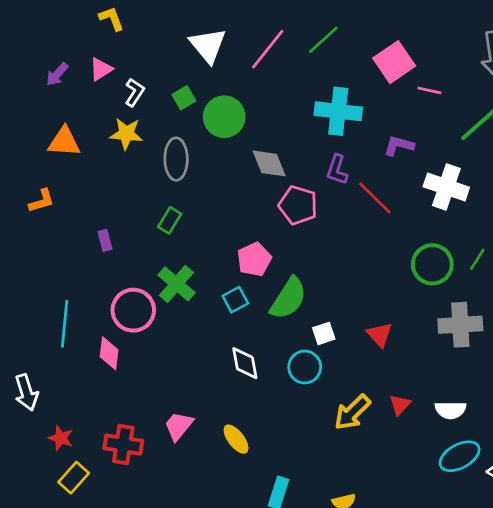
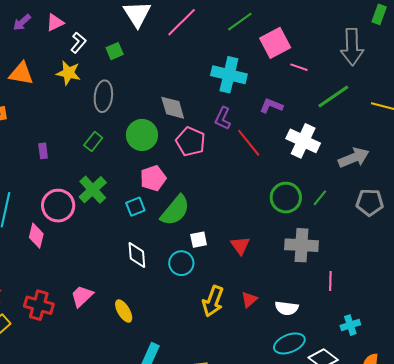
green line: (323, 40) -> (240, 22), moved
green circle: (224, 117) -> (142, 135), moved
yellow arrow: (352, 412) -> (213, 301), turned -32

